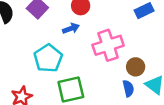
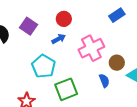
blue semicircle: (128, 88) -> (104, 81), moved

